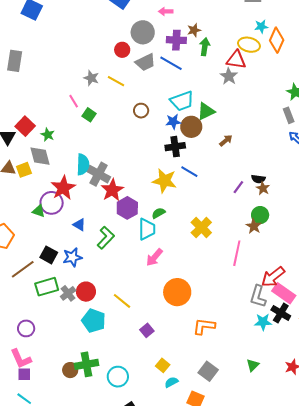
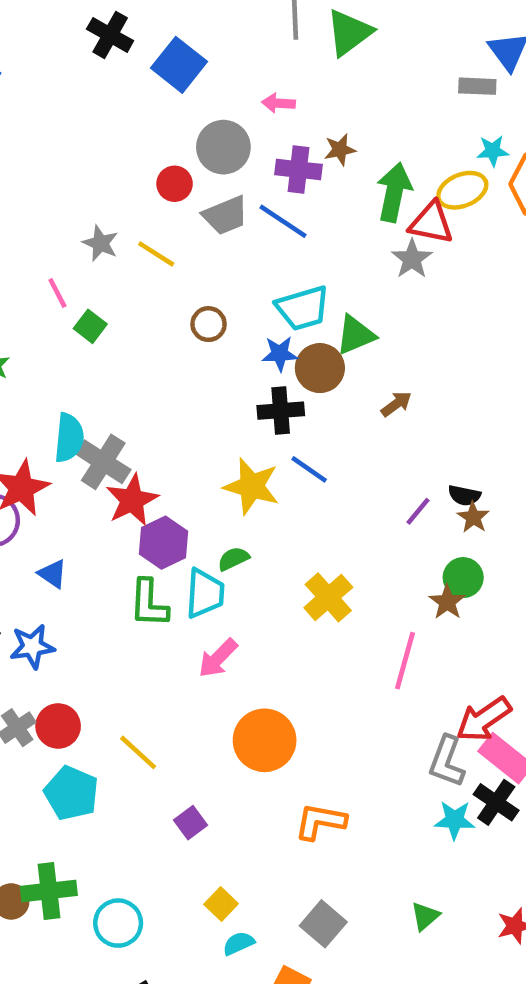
yellow ellipse: (249, 45) -> (462, 190), turned -40
green arrow: (205, 47) -> (394, 192), moved, size x1.4
green L-shape: (106, 238) -> (149, 603), moved, turned 135

